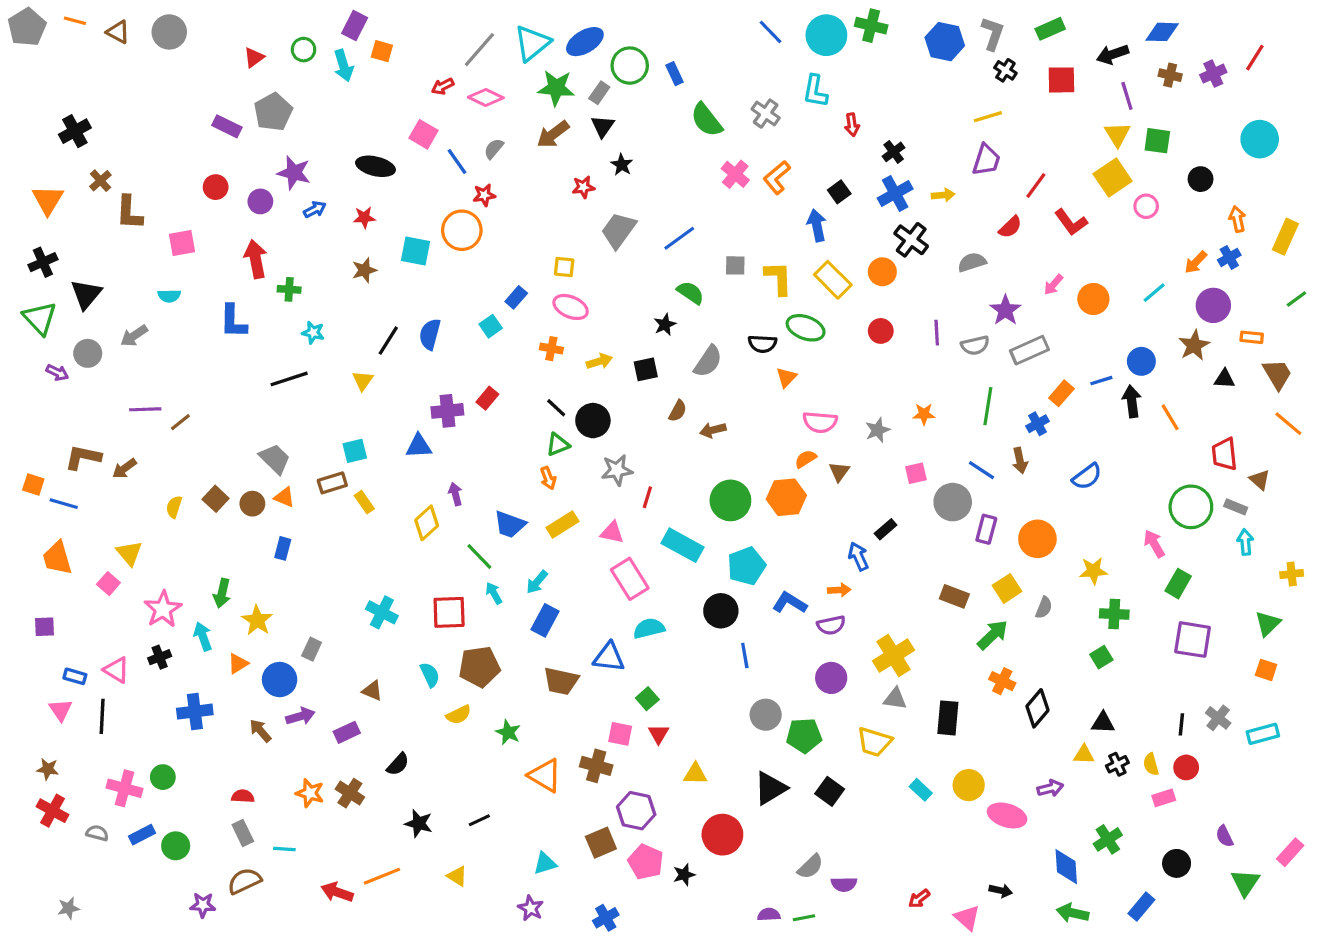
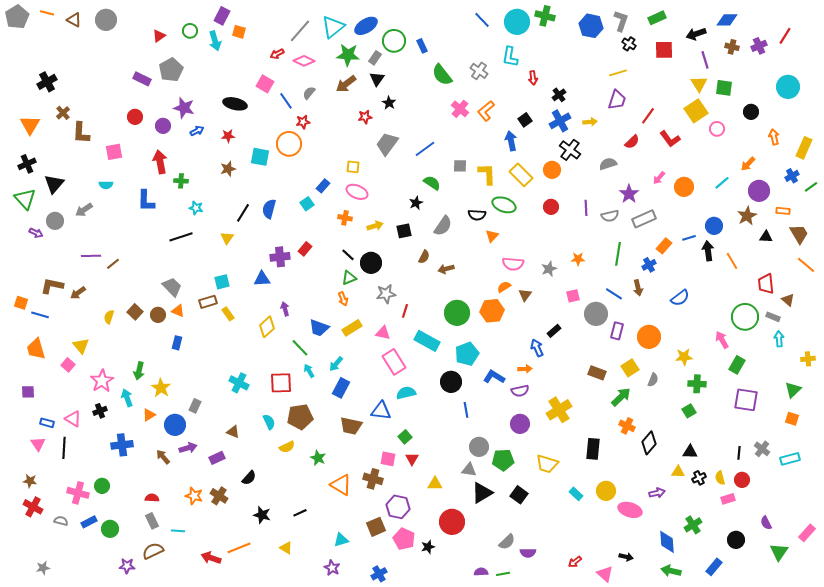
blue cross: (1229, 257) -> (792, 176), moved
gray triangle: (895, 699) -> (469, 470), moved

